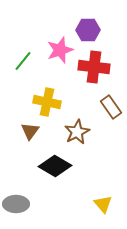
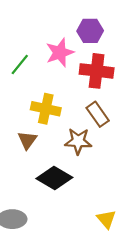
brown rectangle: (111, 107) -> (98, 114), moved
brown star: (77, 132) -> (78, 141), turned 30

